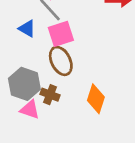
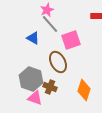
pink square: (61, 34) -> (71, 40), moved

